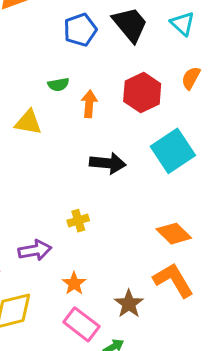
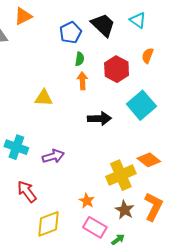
green semicircle: (58, 84) -> (80, 59), moved, turned -64
yellow cross: (78, 221) -> (121, 175), moved, size x2.0
purple arrow: (35, 250) -> (53, 156), moved
orange L-shape: (173, 280) -> (153, 207), moved, turned 64

